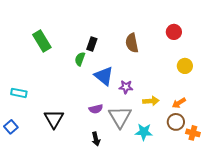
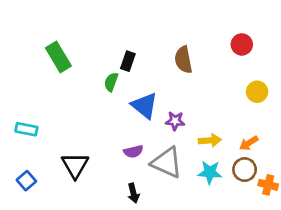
gray triangle: (120, 117) -> (167, 163), turned -35
blue square: (11, 127) -> (26, 181), moved
cyan star: (144, 132) -> (210, 172), moved

